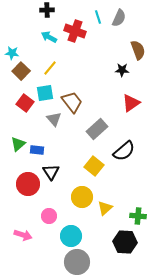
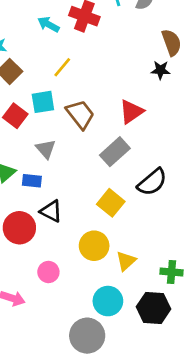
yellow line: (50, 68) -> (62, 67), moved
black star: (122, 70) -> (160, 70), moved
red triangle: (131, 103) -> (131, 112), moved
gray triangle: (54, 119) -> (46, 149), moved
black triangle: (51, 172) -> (51, 211), turned -30
cyan circle: (71, 236) -> (108, 301), moved

